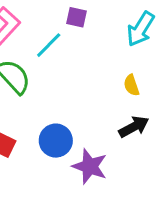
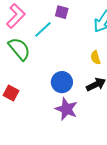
blue circle: (56, 141) -> (62, 82), moved

